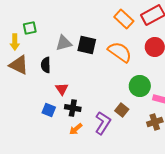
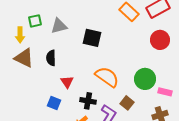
gray triangle: (64, 43) -> (59, 26), moved
orange semicircle: (120, 52) -> (107, 77), moved
black cross: (73, 108) -> (88, 101), moved

